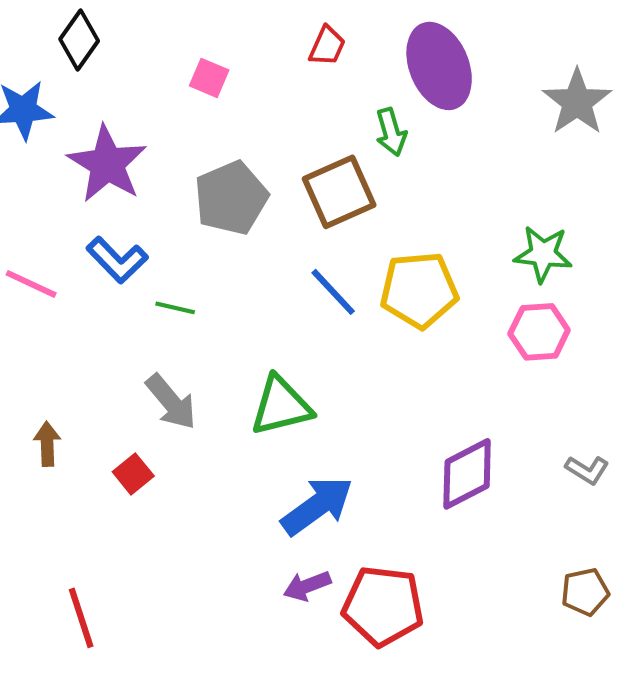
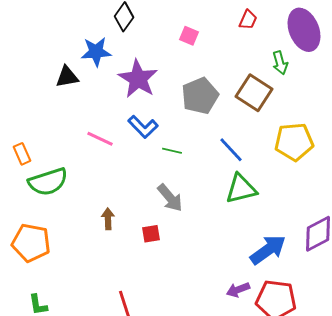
brown square: (339, 192) -> (254, 93), turned -33
blue line: (333, 292) -> (231, 150), moved
green triangle: (281, 406) -> (241, 189), moved
red square: (133, 474) -> (151, 234), turned 30
blue arrow: (317, 506) -> (268, 250), moved

